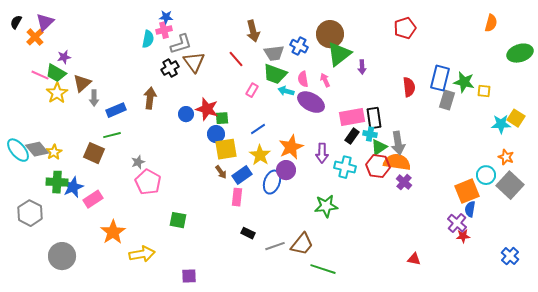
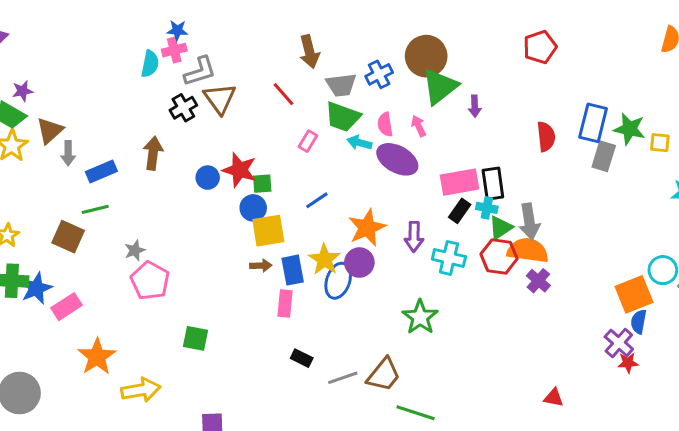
blue cross: (299, 46) -> (379, 74), turned 36
yellow star: (260, 155) -> (324, 259), moved
brown arrow: (221, 172) -> (261, 266), turned -56
blue rectangle: (242, 175) -> (293, 270), turned -66
green star: (326, 206) -> (420, 317), turned -30

